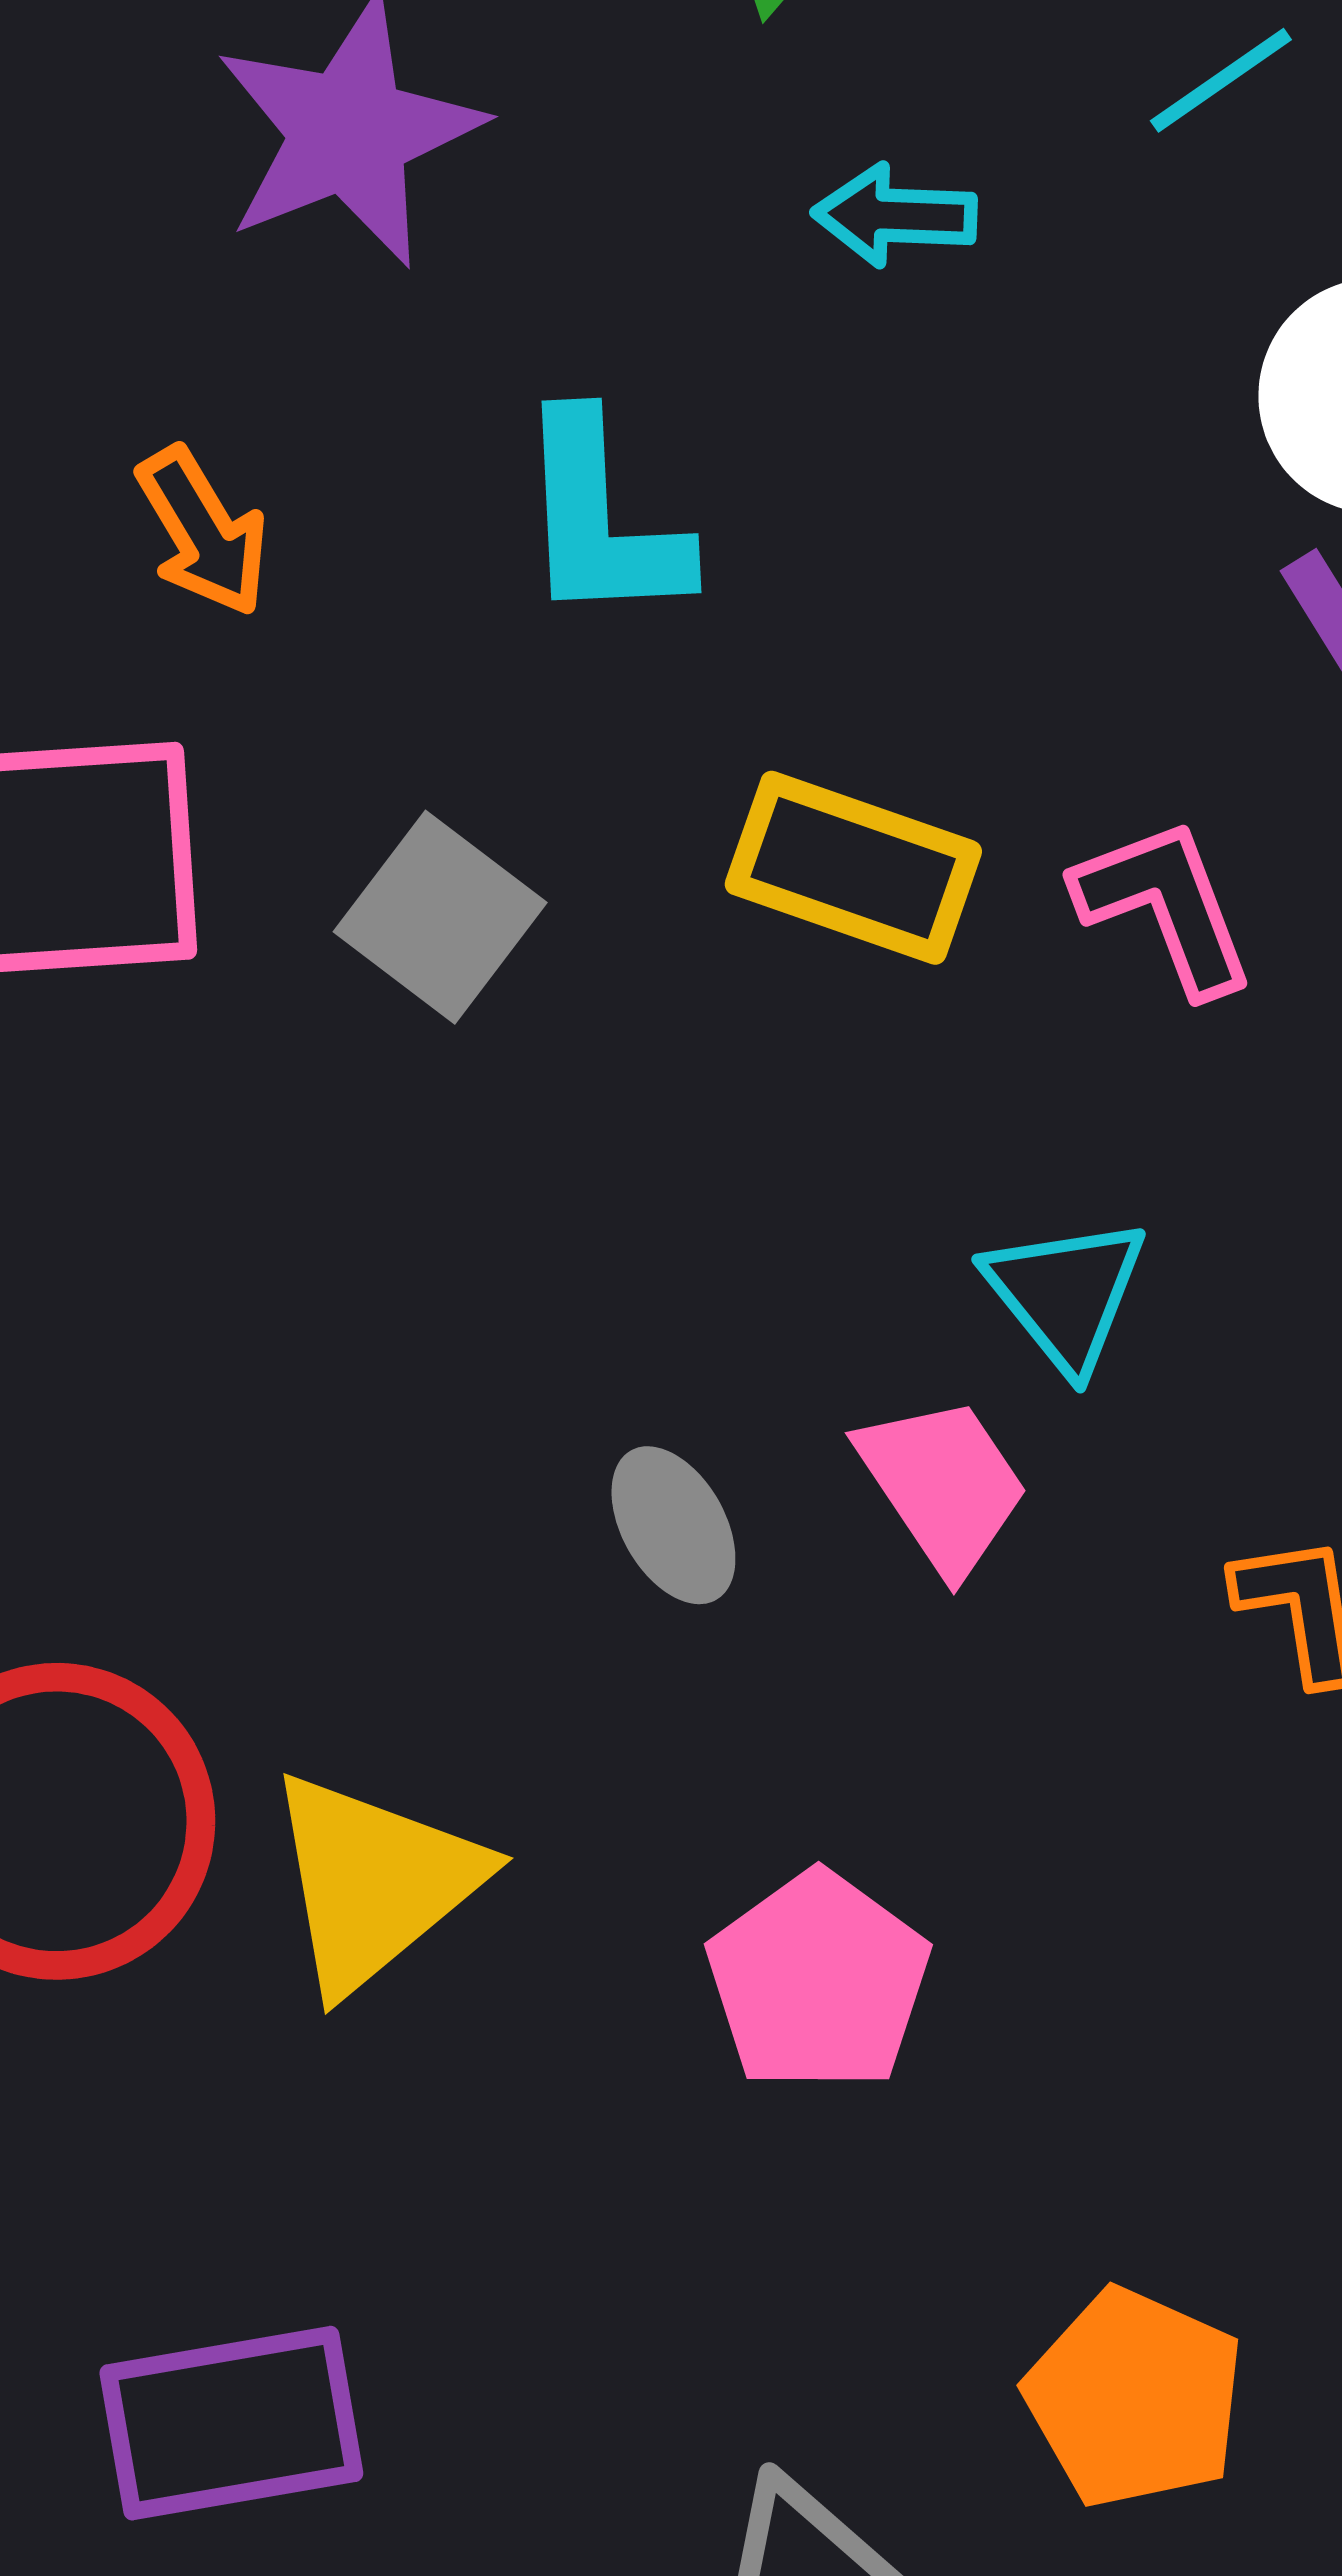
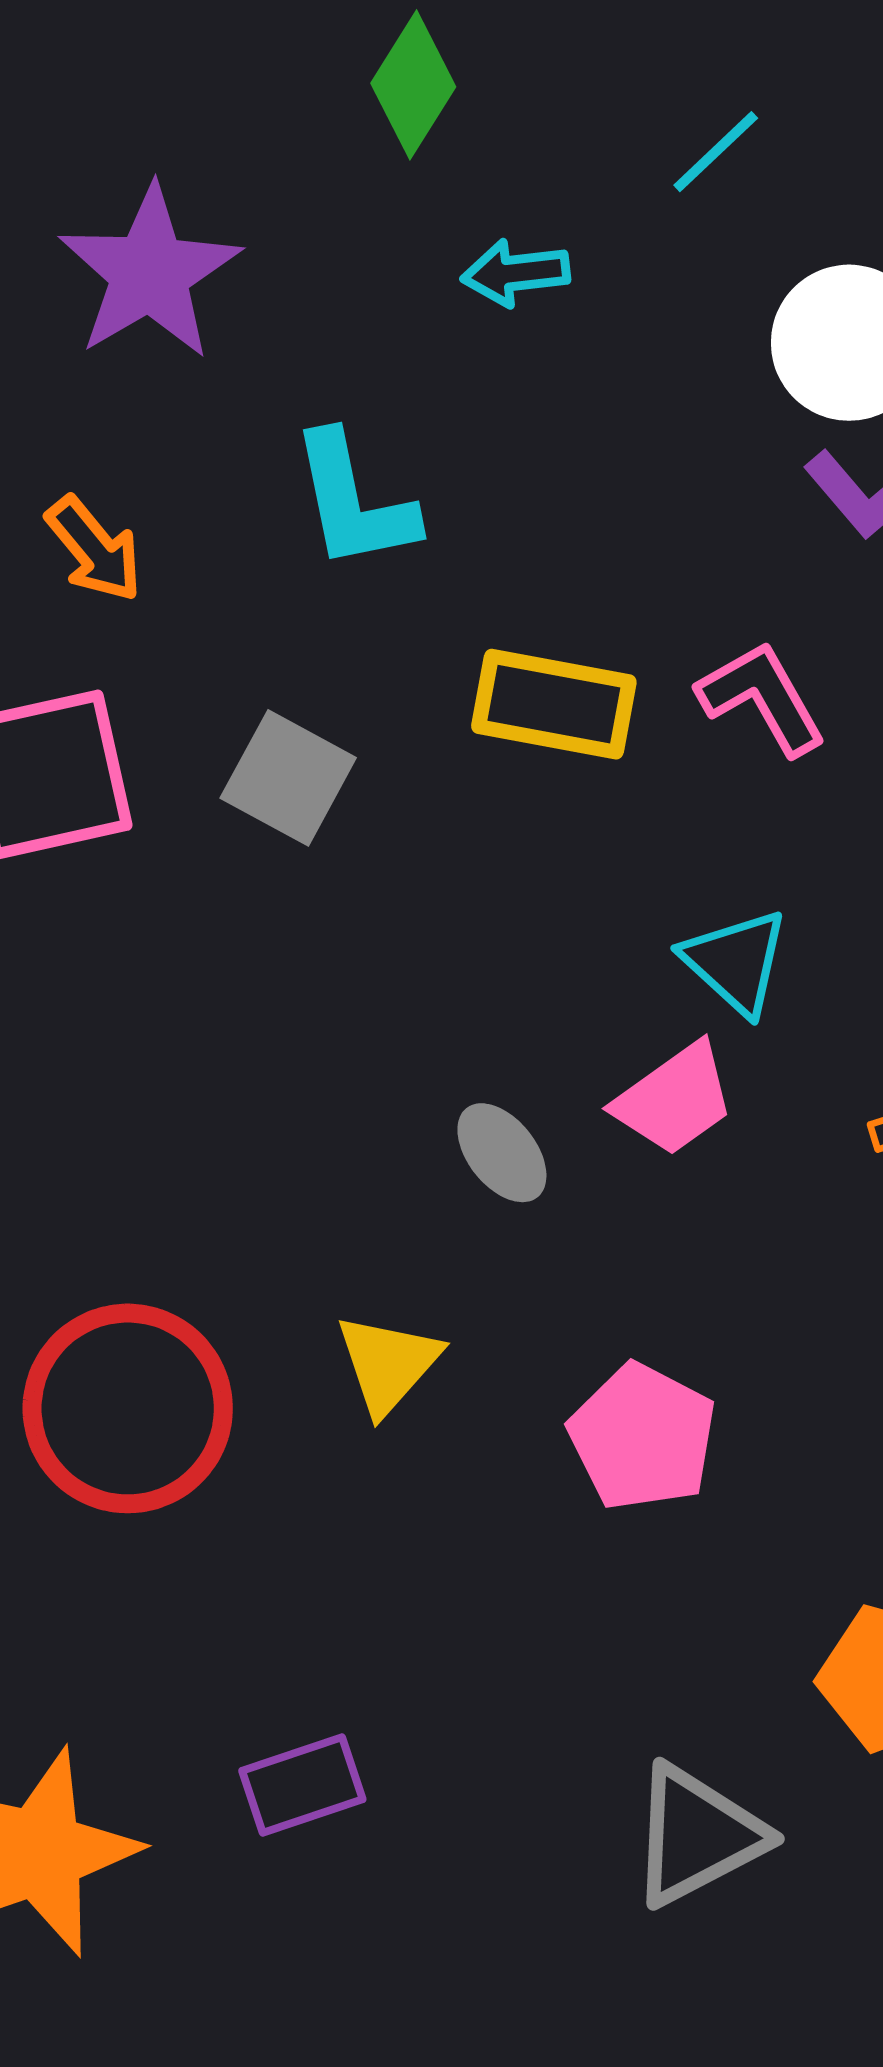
pink trapezoid: (943, 1485) -> (674, 1099), turned 97
yellow triangle: (374, 1882) -> (388, 1364), moved, size x0.7
purple rectangle: (231, 2423) -> (302, 1785), size x0.7

